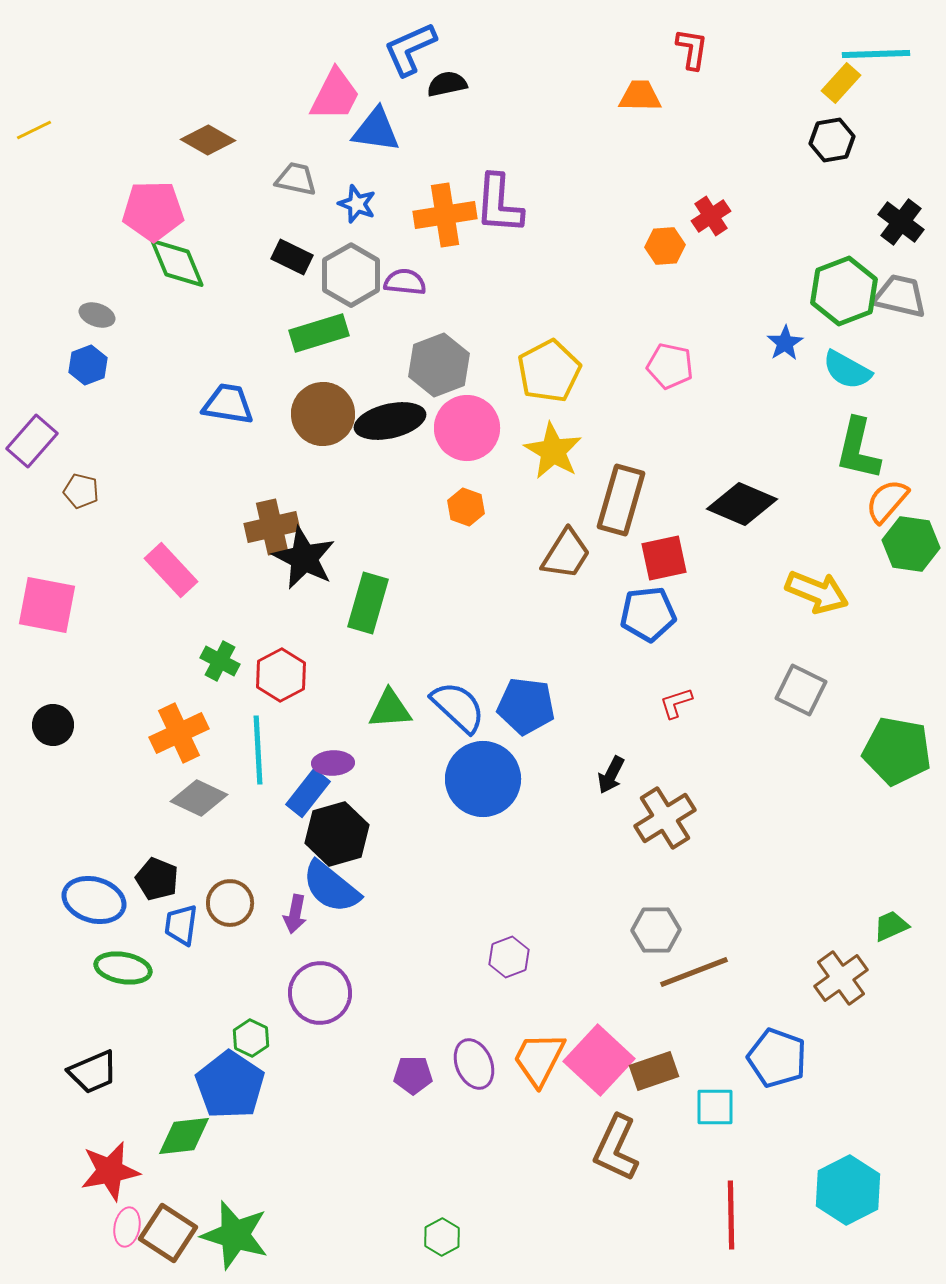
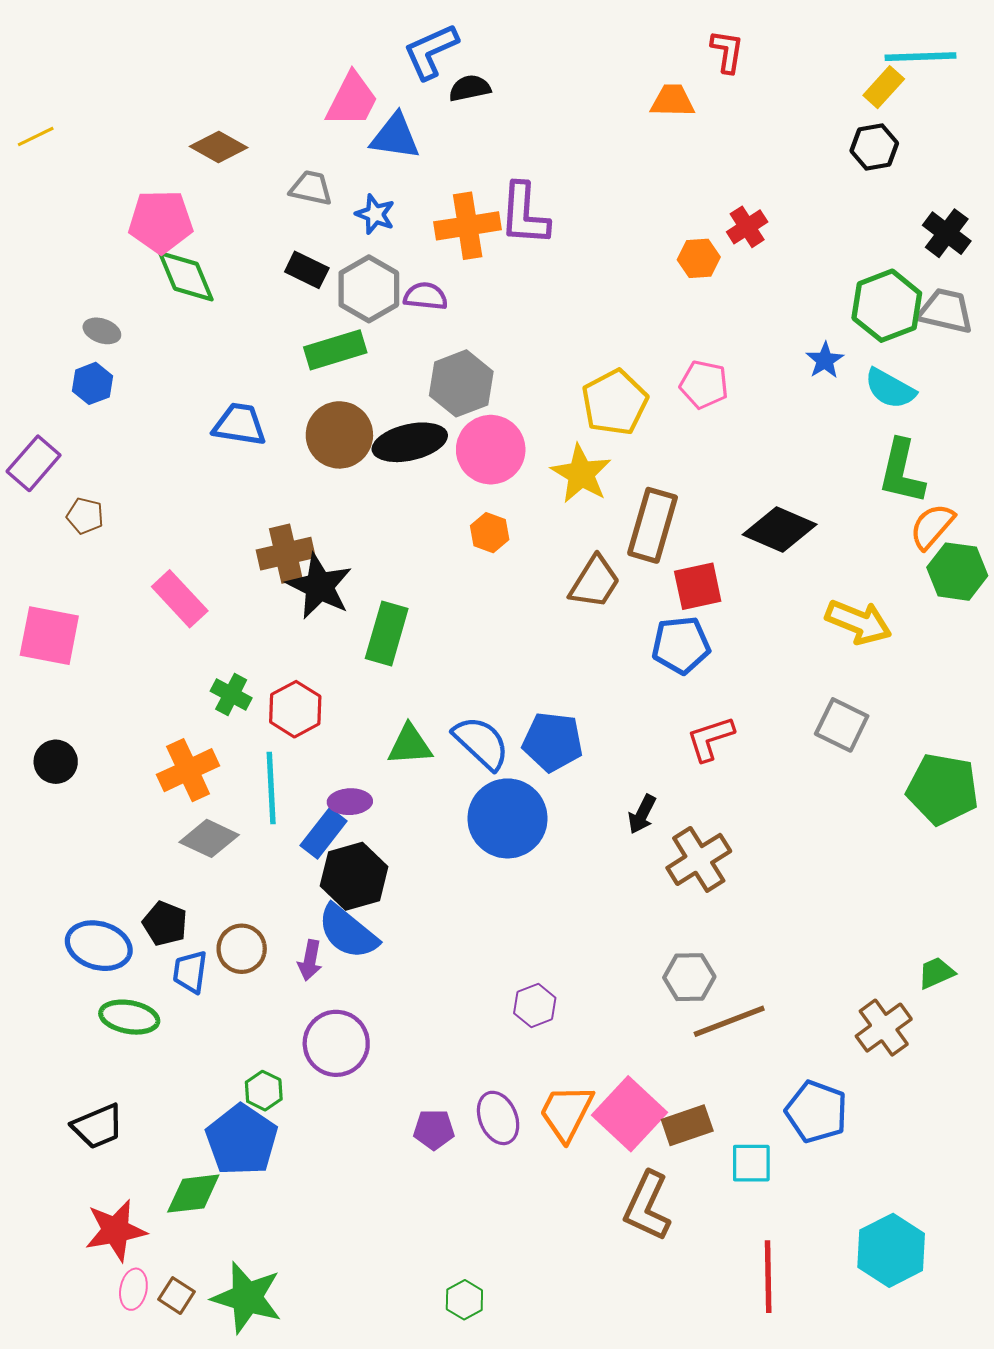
yellow pentagon: (549, 371) -> (615, 402), moved
red L-shape: (676, 703) -> (710, 739), size x1.4
brown square: (168, 1233) -> (177, 1296), size x0.6

